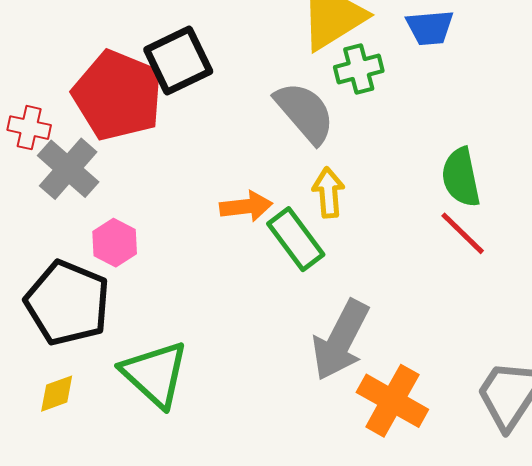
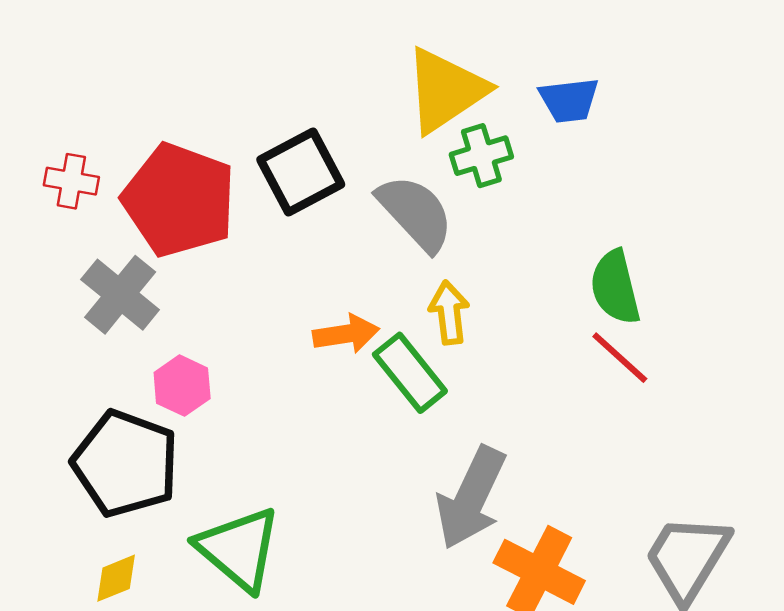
black square: (178, 60) -> (301, 172), moved
red cross: (29, 128) -> (71, 181), moved

